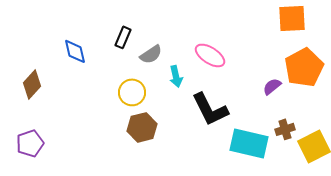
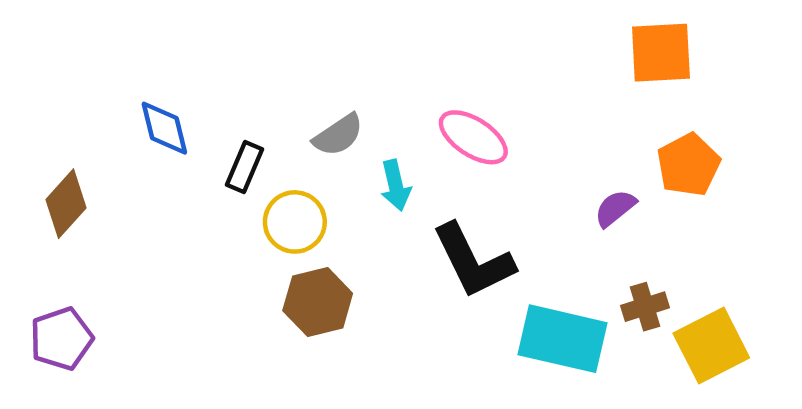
black rectangle: (123, 37) -> (244, 167), moved
orange pentagon: (304, 67) -> (688, 165), size x0.7

